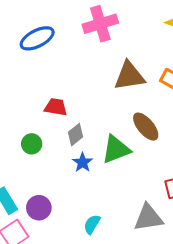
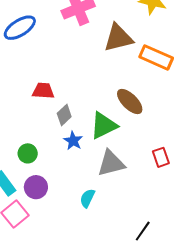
brown triangle: (129, 76) -> (118, 38), moved
green circle: (32, 144) -> (28, 153), moved
gray triangle: (148, 218) -> (111, 163), moved

